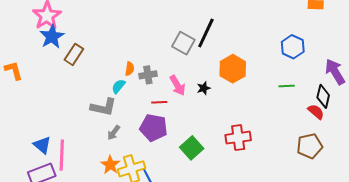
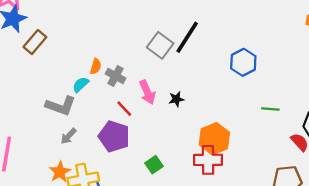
blue hexagon: (293, 47) -> (243, 62), moved
orange hexagon: (233, 69) -> (214, 139), moved
gray cross: (148, 75) -> (116, 76), turned 30
red line: (159, 102) -> (124, 109), turned 42
green square: (192, 148) -> (154, 165), size x0.7

